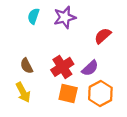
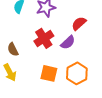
red cross: (62, 67) -> (44, 38), moved
purple semicircle: (90, 68) -> (68, 42), moved

